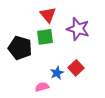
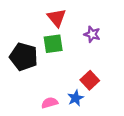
purple star: (78, 29) -> (92, 34), size x0.6
blue star: (57, 73) -> (76, 98), moved

